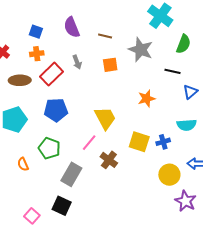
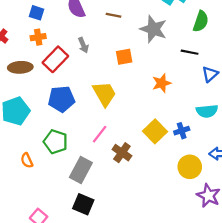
orange square: (110, 65) -> (124, 57), moved
yellow trapezoid: (105, 118) -> (104, 94), moved
yellow square: (139, 142) -> (155, 131), turned 30
black square: (62, 206) -> (83, 204), moved

